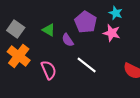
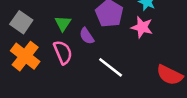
green triangle: (49, 30) -> (63, 23), turned 32
pink semicircle: (49, 70) -> (63, 52), moved

